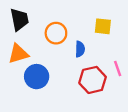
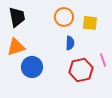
orange circle: (56, 33) -> (64, 17), moved

